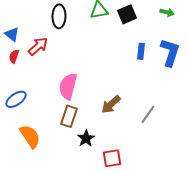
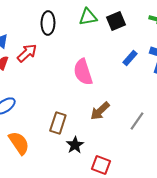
blue rectangle: (141, 51) -> (130, 58), turned 35
pink semicircle: (68, 86) -> (83, 72), moved, turned -32
red square: (112, 158) -> (101, 165), turned 30

